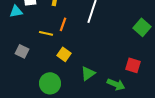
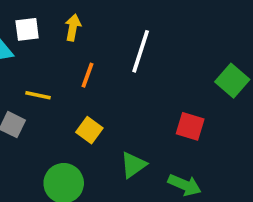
yellow line: (46, 33) -> (38, 95), moved
red square: (133, 65) -> (190, 126), moved

